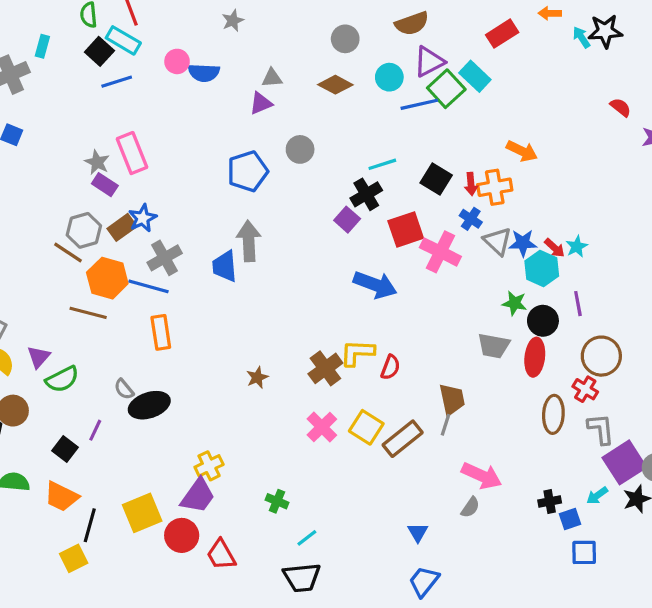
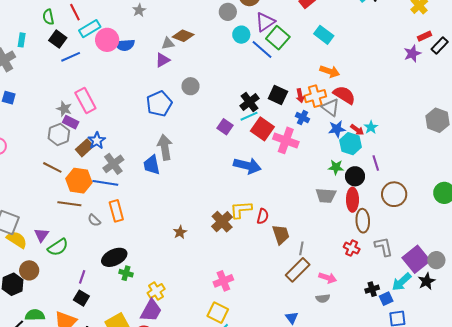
gray circle: (345, 39) -> (228, 12), moved
cyan rectangle: (123, 40) -> (90, 29), moved, turned -55
pink circle: (177, 61) -> (107, 40), size x1.5
cyan rectangle: (475, 76) -> (324, 35), moved
brown diamond: (335, 85) -> (183, 36), moved
blue line: (419, 104) -> (262, 49), turned 60
red semicircle: (621, 107) -> (344, 95), moved, size x1.6
cyan line: (382, 164) -> (249, 116), moved
black cross: (366, 194) -> (250, 102), moved
red square: (406, 229) -> (262, 129), turned -30
gray hexagon: (84, 230) -> (59, 135), moved
gray triangle: (498, 241) -> (331, 107), moved
gray semicircle: (124, 389) -> (94, 220), moved
red cross: (585, 389) -> (352, 248), moved
brown trapezoid: (452, 399) -> (281, 234), moved
brown ellipse: (553, 414) -> (363, 221), moved
pink cross: (322, 427) -> (223, 281), moved, turned 30
yellow square: (366, 427) -> (218, 313), moved
gray L-shape: (601, 429) -> (384, 247), moved
brown rectangle: (403, 439) -> (298, 270), moved
black square: (65, 449) -> (81, 298), moved
pink arrow: (482, 476) -> (328, 278), size x0.7
cyan arrow: (597, 495) -> (401, 282), size x1.5
green cross: (277, 501) -> (126, 273), moved
gray semicircle: (470, 507) -> (323, 298), turned 56

